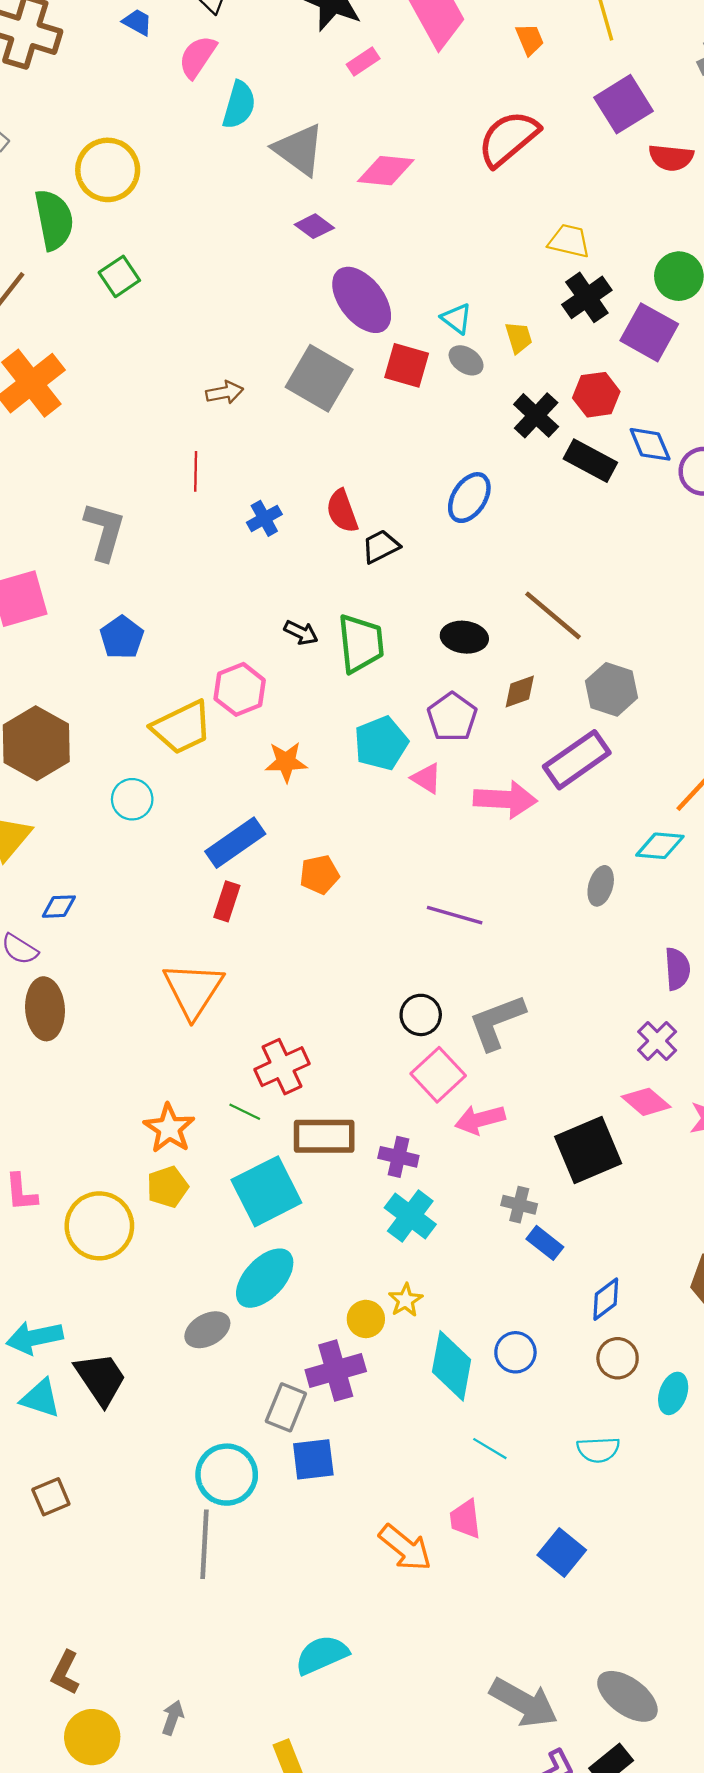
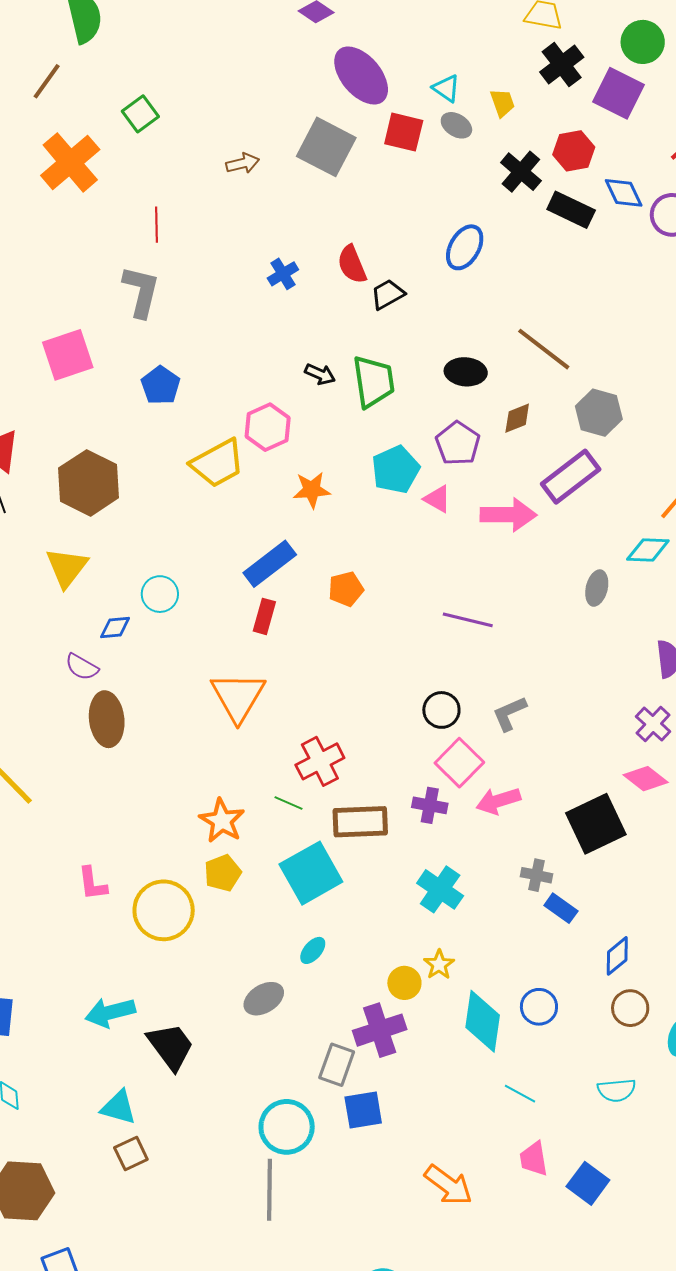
green square: (119, 276) -> (140, 114), moved
red line: (196, 471) -> (156, 225), moved
cyan circle: (132, 799) -> (160, 594), moved
gray L-shape: (497, 1022) -> (509, 713), size x0.7
purple cross: (398, 1157) -> (430, 805), moved
cyan ellipse: (265, 1278) -> (313, 950), size x0.5
cyan triangle: (41, 1398) -> (119, 1107), moved
pink trapezoid: (465, 1519) -> (534, 1159), moved

